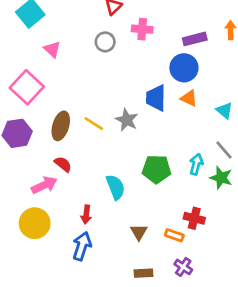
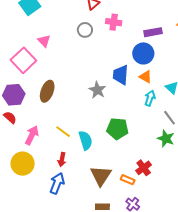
pink triangle: (52, 49) -> (44, 41), moved
yellow line: (94, 124) -> (63, 132), moved
red semicircle: (63, 164) -> (10, 117), moved
cyan arrow: (196, 164) -> (150, 98), moved
pink arrow: (44, 185) -> (32, 135), turned -42
red cross: (194, 218) -> (144, 168), turned 35
brown triangle: (139, 232) -> (101, 176), size x1.6

